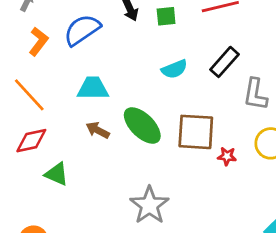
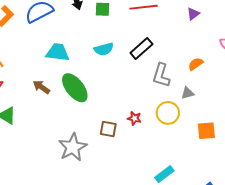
cyan trapezoid: (93, 88) -> (58, 52), moved
brown square: (196, 132) -> (108, 129), moved, size x0.6

